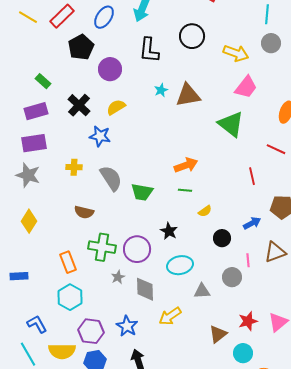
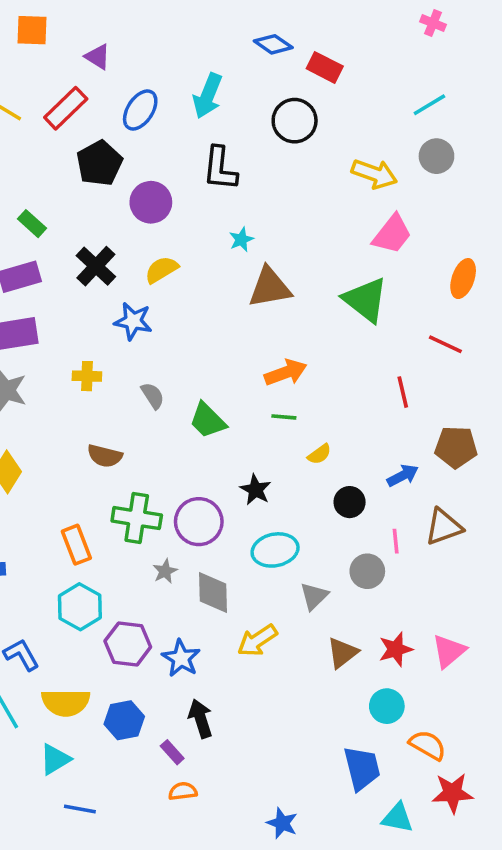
cyan line: (267, 14) -> (429, 105), turned 54
black circle: (192, 36) -> (295, 121), moved
brown triangle: (188, 95) -> (270, 287), moved
gray semicircle: (111, 178) -> (153, 396), size x0.6
green trapezoid: (142, 192) -> (208, 420), turned 35
gray triangle: (202, 291) -> (314, 596), turned -42
purple hexagon: (91, 331) -> (128, 644), moved
brown triangle: (218, 334) -> (342, 653), moved

